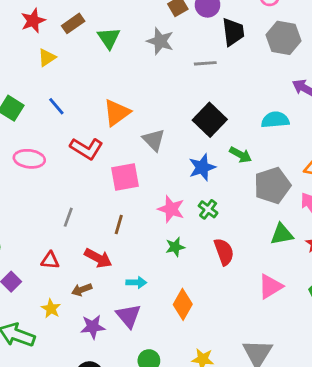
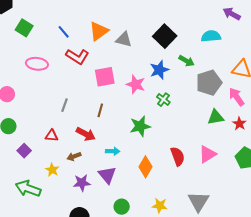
blue line: (56, 106) -> (64, 32), moved
gray triangle: (154, 140) -> (124, 39), moved, turned -30
pink star: (171, 209) -> (136, 84), moved
green star: (175, 247) -> (140, 126), size x1.5
red semicircle: (224, 252) -> (178, 156), moved

